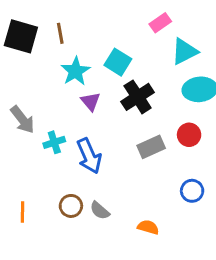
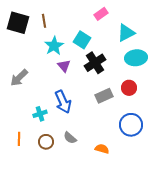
pink rectangle: (160, 23) -> (101, 14), moved
gray arrow: (22, 120) -> (19, 78), turned 84
cyan cross: (54, 142) -> (40, 114), moved
blue circle: (192, 191) -> (131, 125), size x1.5
brown circle: (71, 206) -> (46, 142), moved

